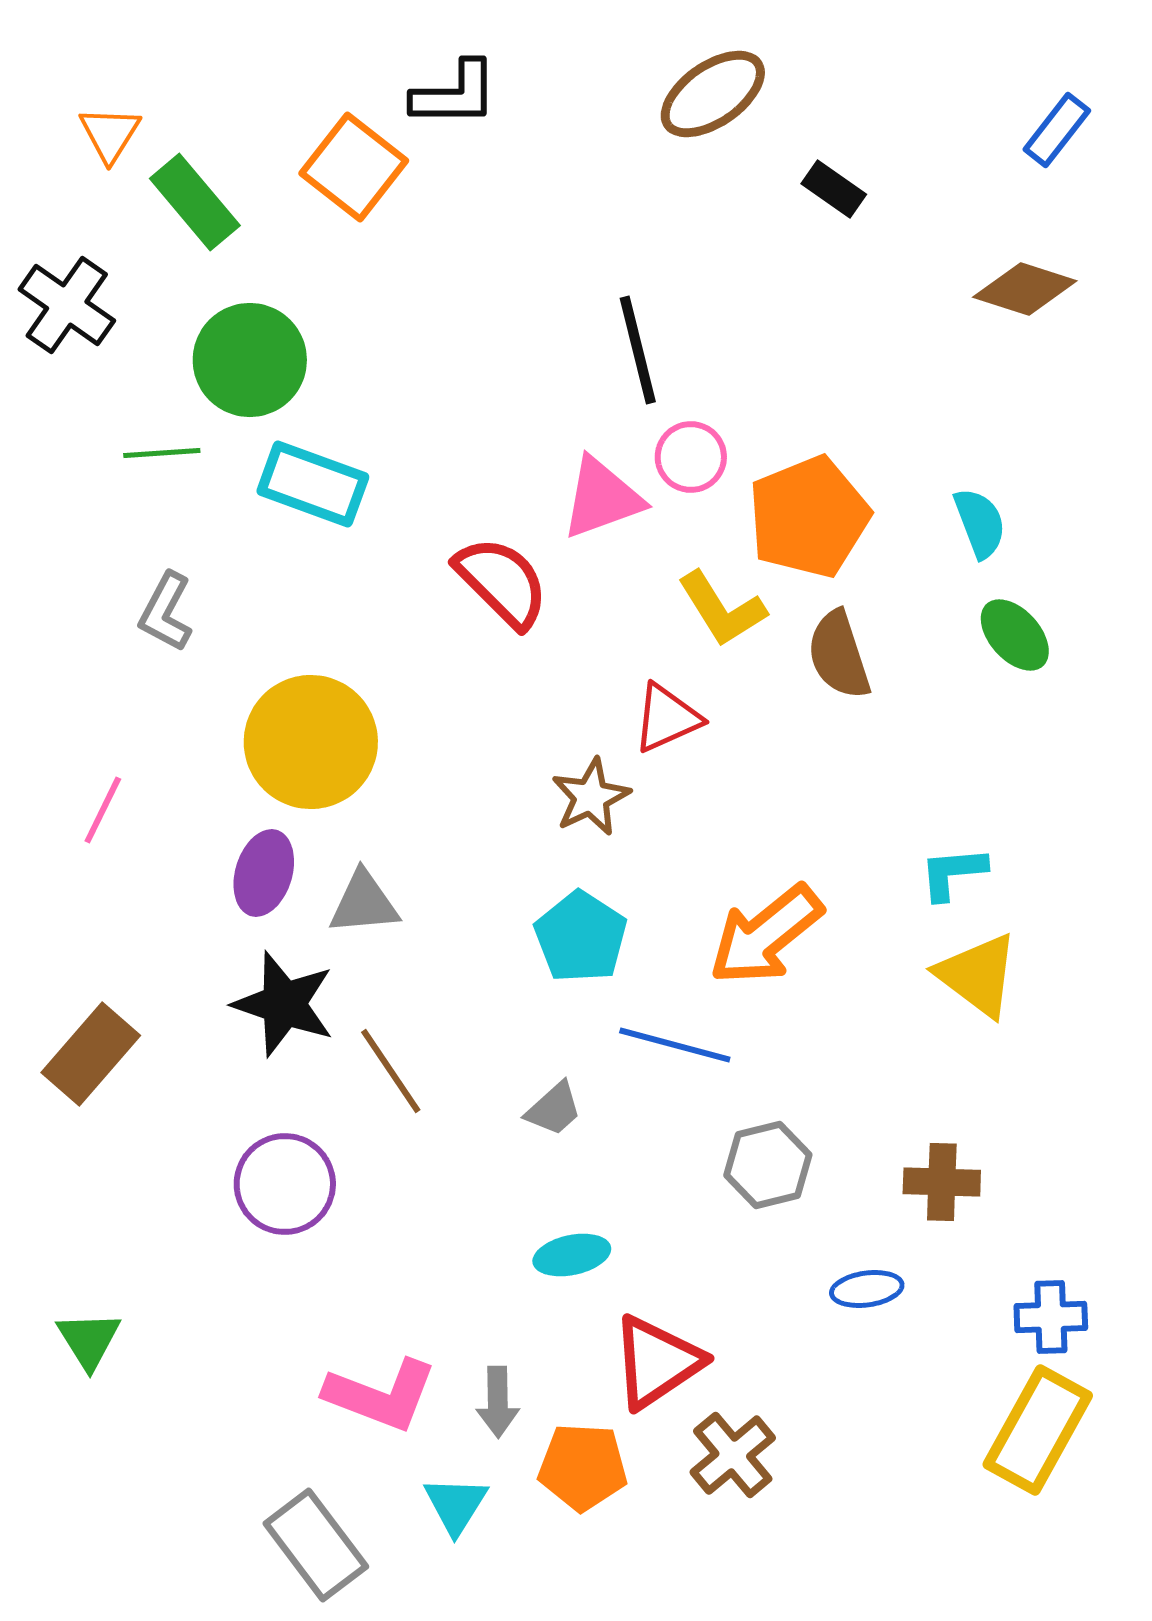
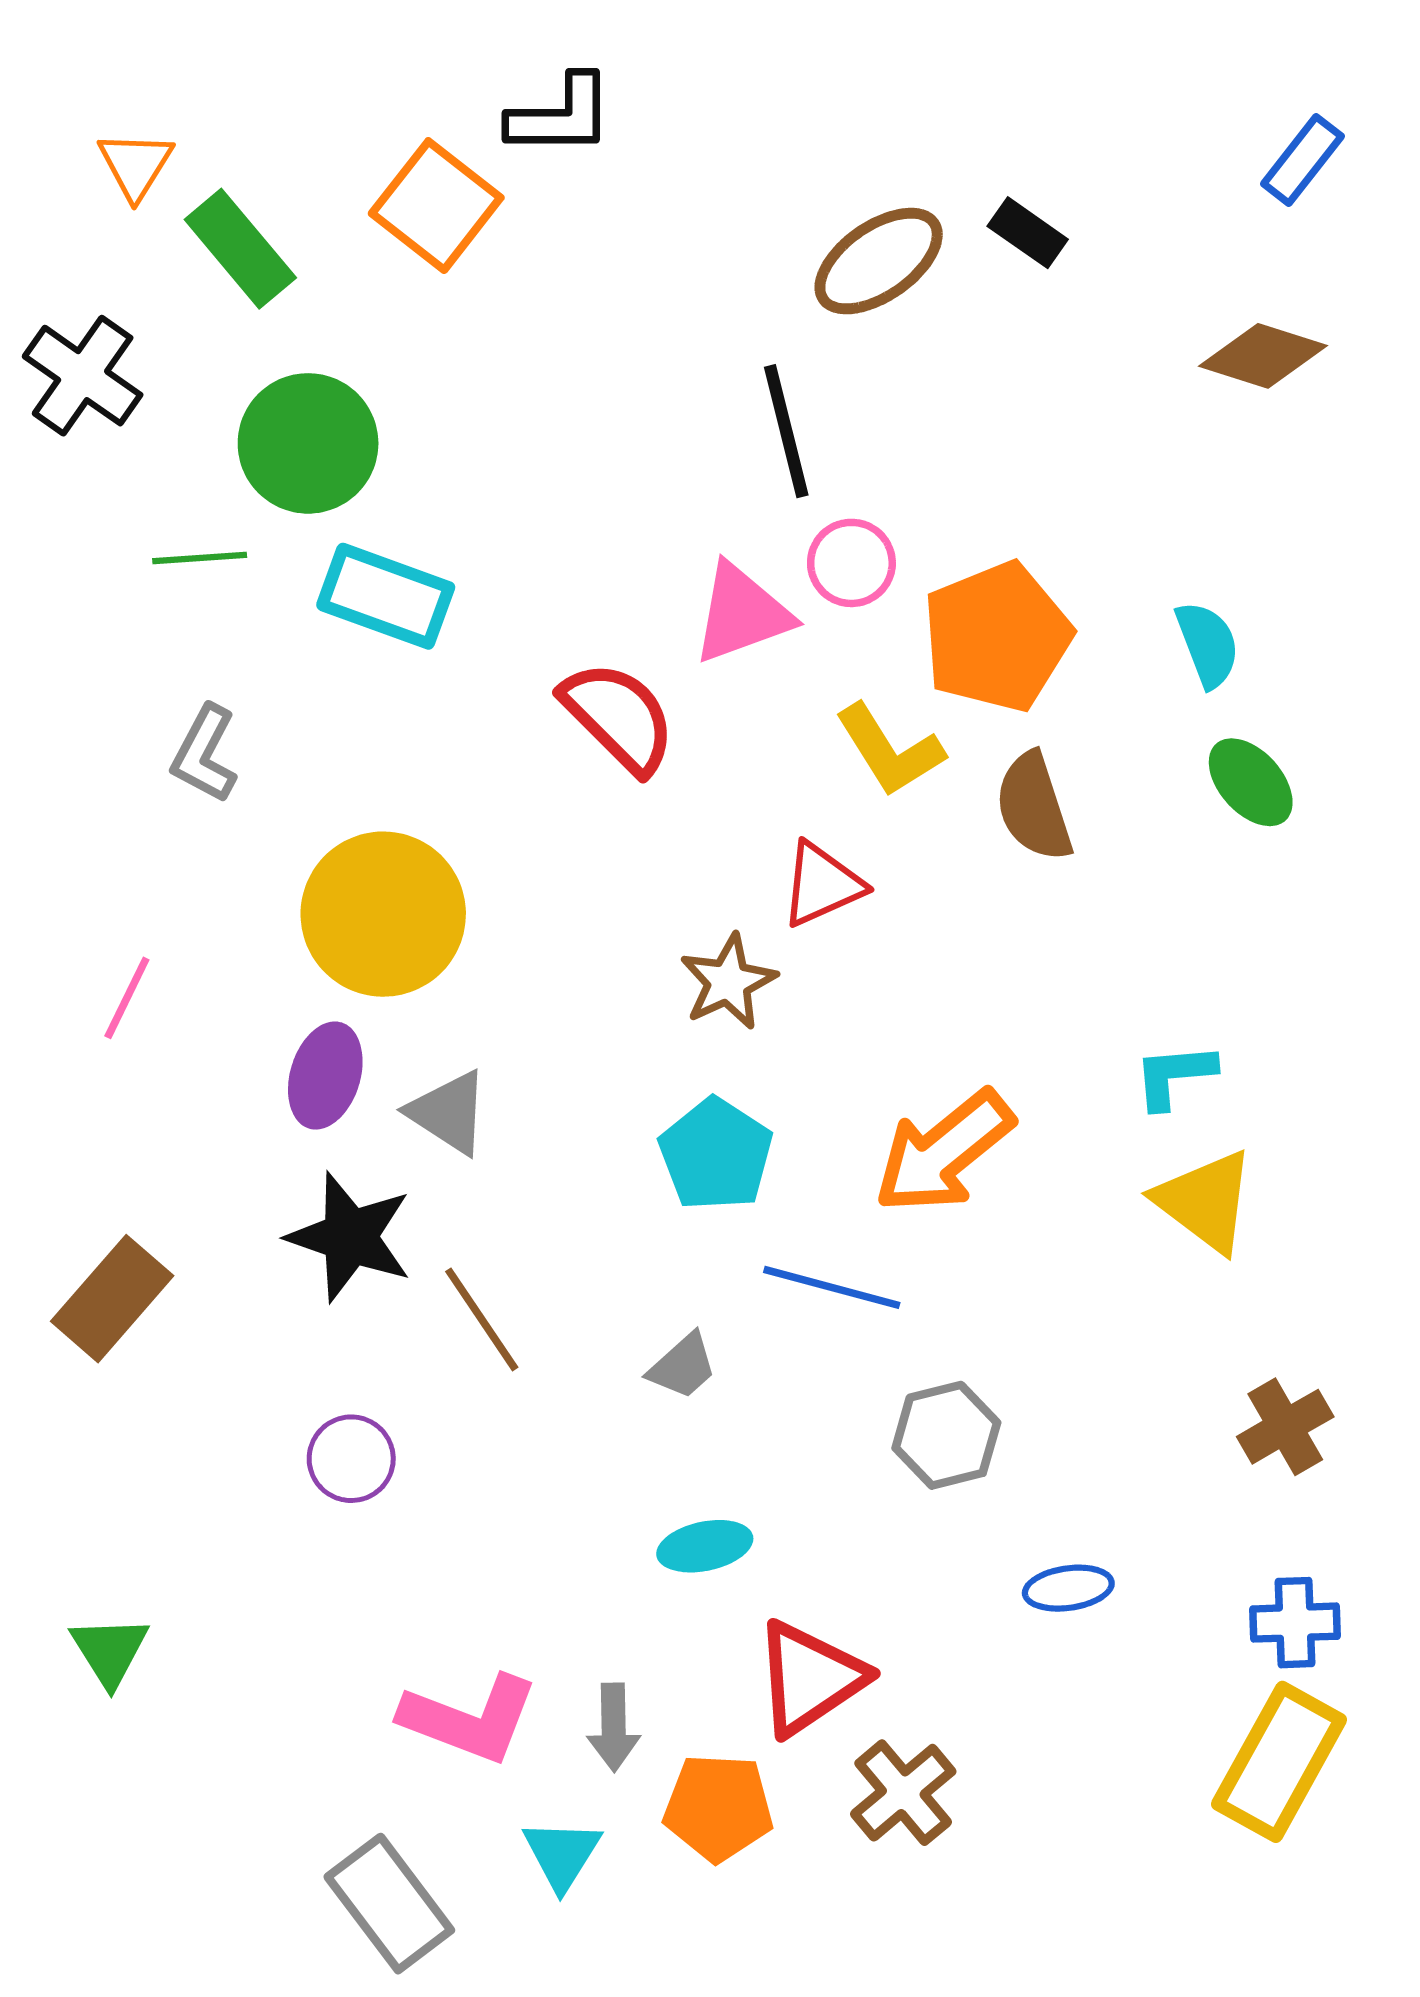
brown ellipse: (713, 94) -> (879, 261), moved
gray triangle: (364, 903) -> (449, 1112), turned 38
brown cross: (942, 1182) -> (1285, 1427), moved, turned -32
purple circle: (285, 1184) -> (351, 1459), size x0.7

